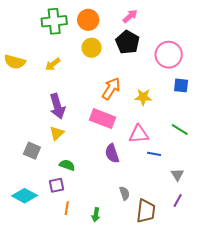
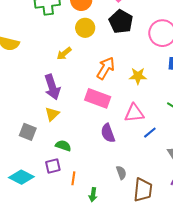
yellow arrow: (53, 64) -> (64, 54), moved
blue line: (154, 154) -> (150, 133), turned -48
orange line: (67, 208) -> (73, 178), moved

